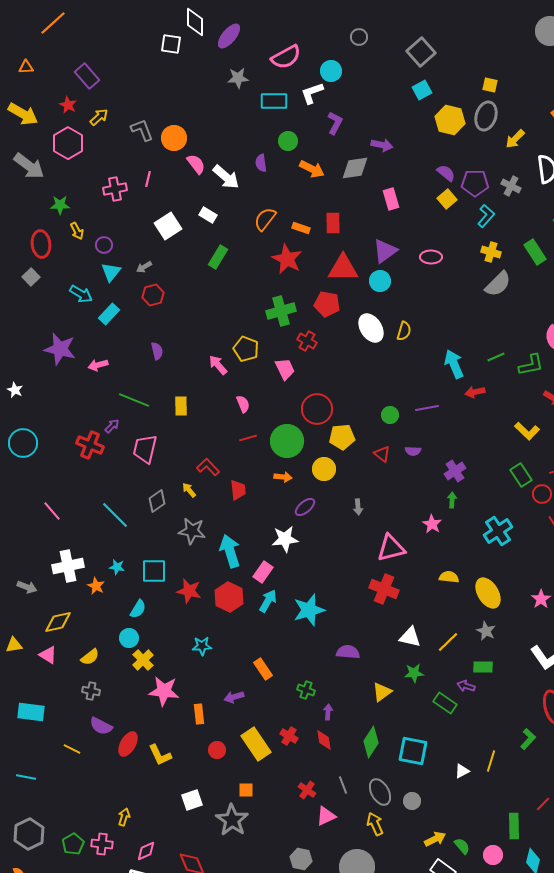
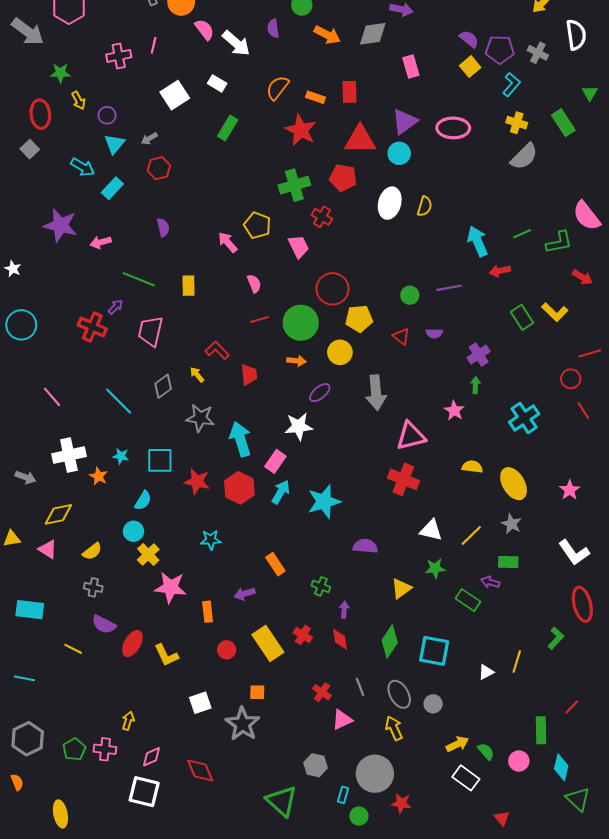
pink ellipse: (431, 257) -> (453, 128), size x1.4
white ellipse: (371, 328) -> (390, 203), turned 48
green rectangle: (521, 475) -> (522, 317), moved
gray arrow: (358, 507) -> (376, 393), size x2.0

